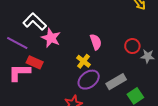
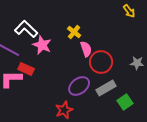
red circle: (132, 46) -> (101, 62), moved, size x1.5
yellow cross: (84, 61) -> (74, 32), moved

